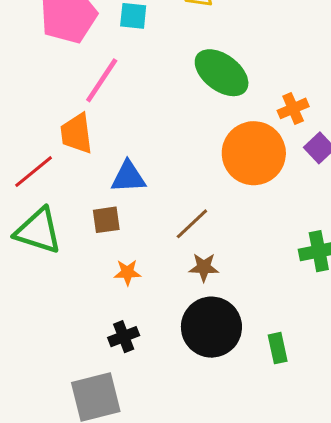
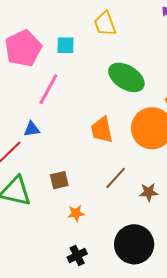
orange trapezoid: (76, 133) -> (102, 130), moved
blue triangle: (128, 177) -> (32, 129), moved, size x0.7
brown star: (204, 267) -> (149, 192), moved

